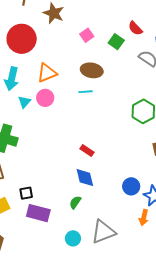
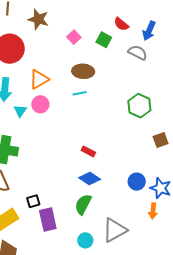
blue diamond: (85, 178) -> (90, 178), turned -35
green semicircle: (75, 202) -> (83, 204), size x1.5
purple rectangle: (38, 213) -> (48, 220), turned 70

